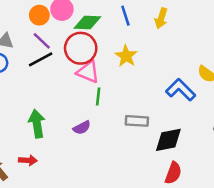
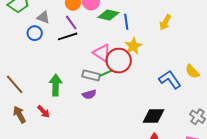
blue line: (125, 16) -> (126, 22), moved
red circle: (81, 48) -> (119, 61), moved
green line: (98, 97) -> (106, 73), turned 48
gray rectangle: (137, 121) -> (91, 75), moved
red arrow: (28, 160) -> (44, 112), turned 32

